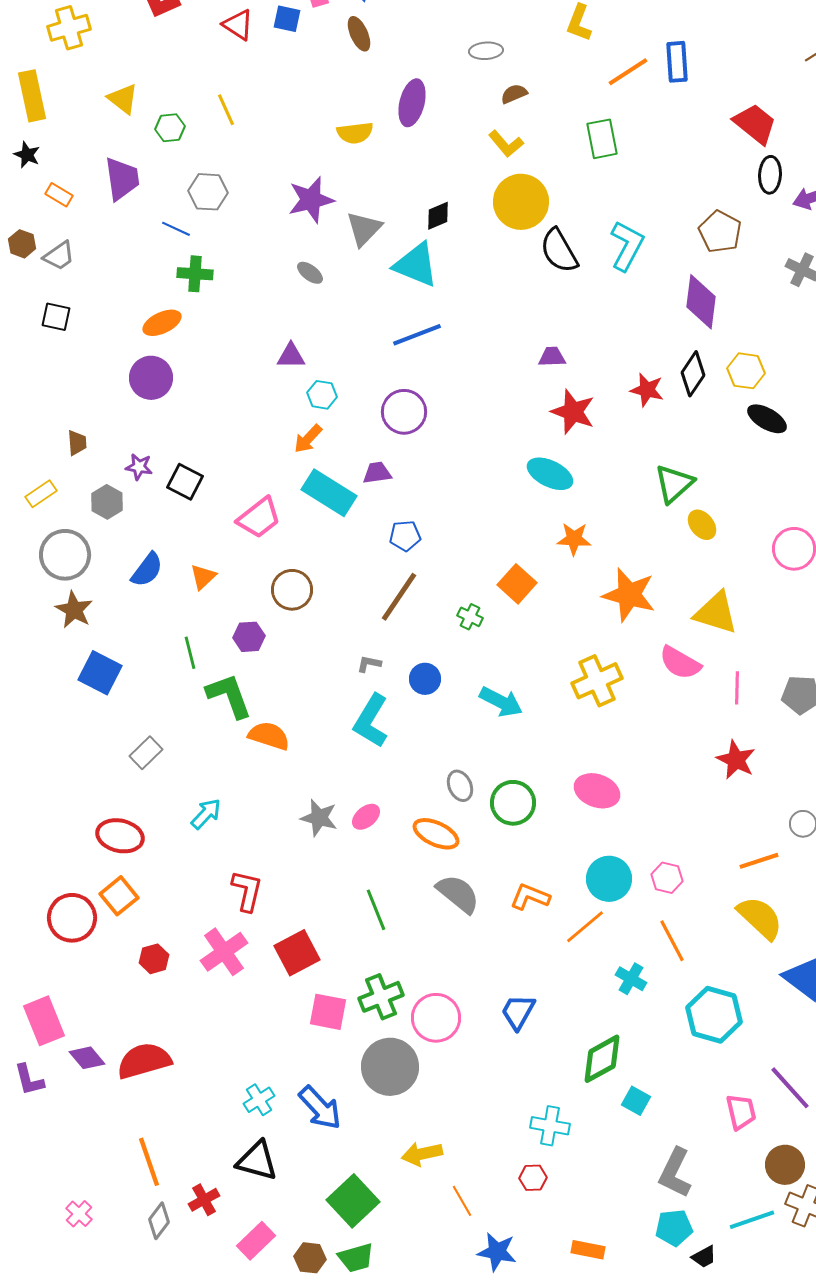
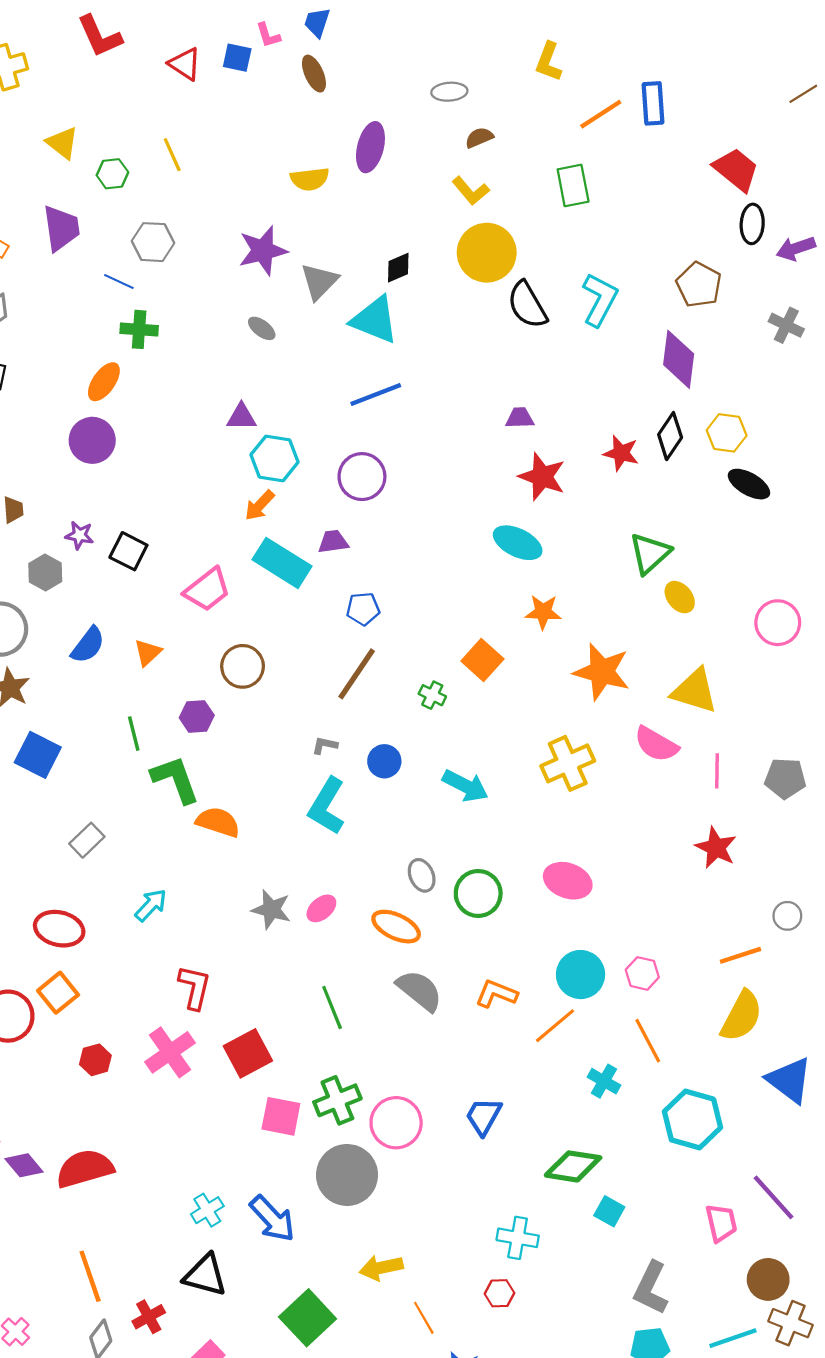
orange ellipse: (162, 323) -> (104, 382), turned -30
cyan hexagon: (322, 395) -> (275, 458), size x1.5
yellow semicircle: (760, 918) -> (742, 1016), turned 75
green diamond: (602, 1059) -> (573, 1166), turned 38

